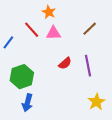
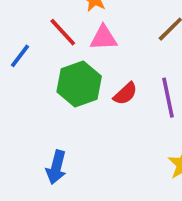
green hexagon: (22, 77) -> (79, 84), moved

